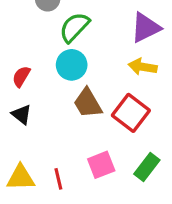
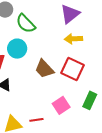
green semicircle: (74, 27) -> (26, 24), turned -75
cyan circle: (72, 65) -> (17, 49), moved
red line: (58, 179) -> (36, 120), turned -72

